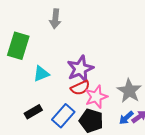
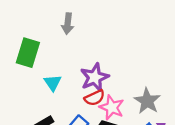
cyan triangle: (41, 74) -> (53, 83), turned -42
pink star: (96, 97) -> (112, 107), turned -30

